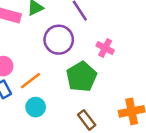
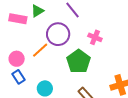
orange line: (31, 81) -> (40, 50), moved

